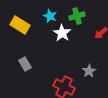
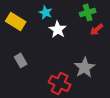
green cross: (77, 16) -> (88, 12), moved
gray star: (89, 71) -> (85, 67), size x1.5

